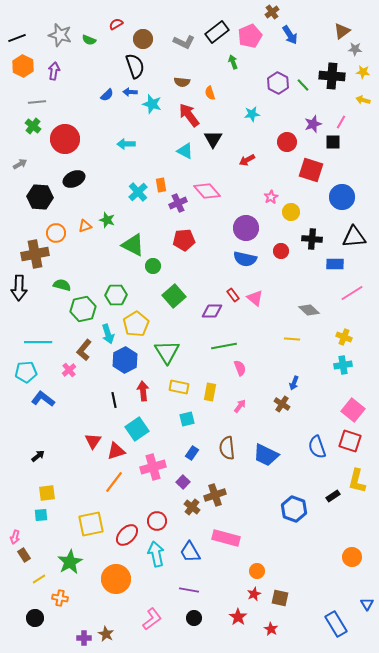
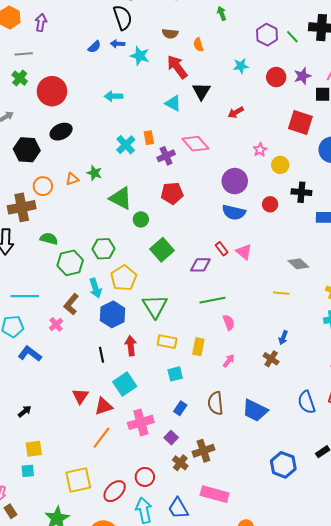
red circle: (287, 142) -> (276, 77), moved

